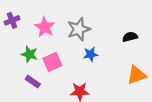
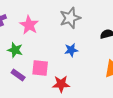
gray star: (79, 29) -> (70, 18), moved
pink square: (52, 62) -> (40, 68), moved, turned 30

